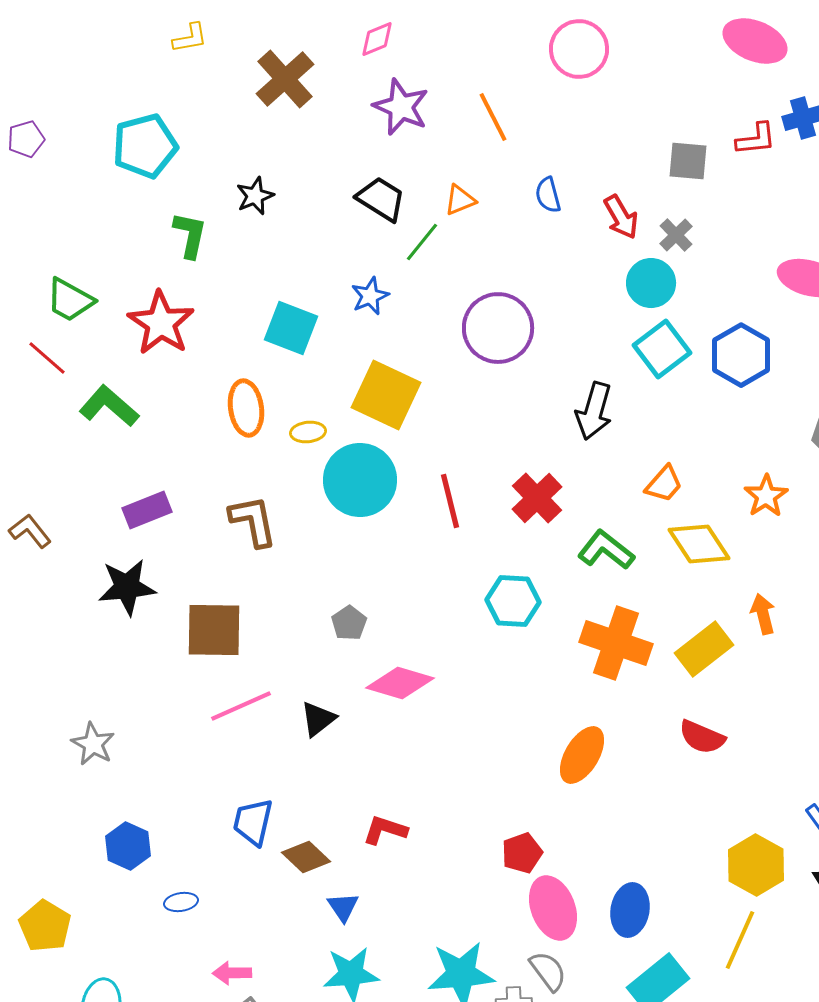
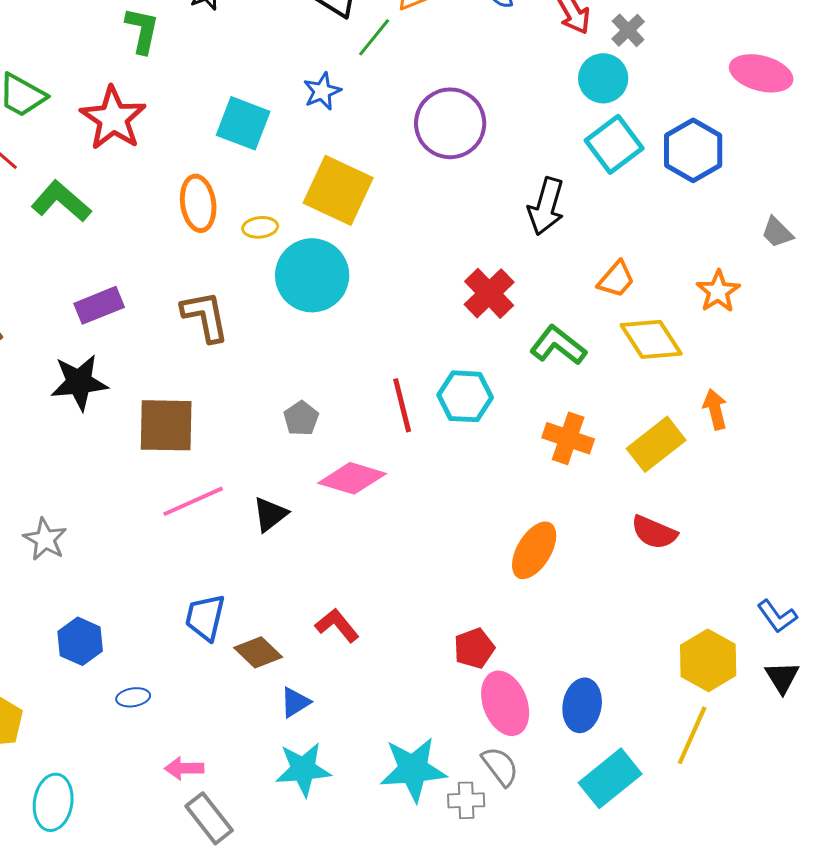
red line: (450, 501) -> (402, 405), moved
orange cross: (616, 643) -> (568, 438), size x0.7
red L-shape: (385, 830) -> (337, 625), turned 33
blue triangle: (343, 907) -> (295, 702), turned 32

